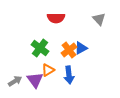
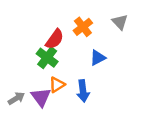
red semicircle: (56, 18) -> (55, 39), moved, turned -54
orange cross: (69, 50) -> (83, 27), moved

